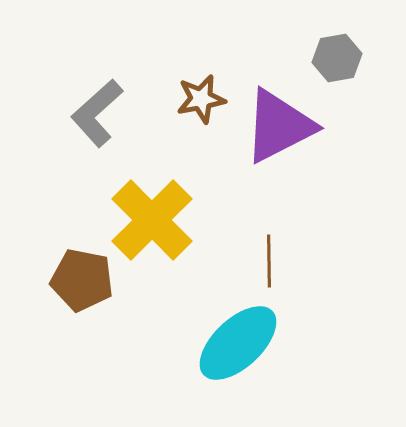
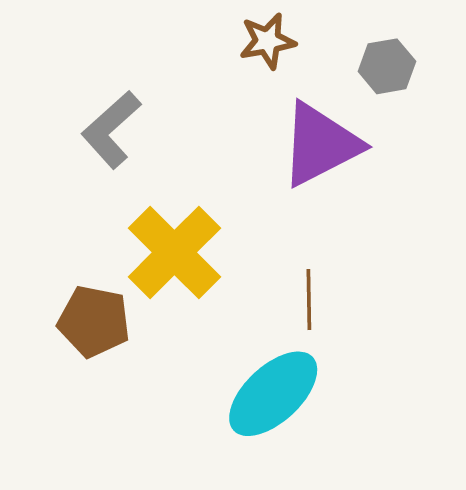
brown star: (201, 99) -> (267, 41), moved

